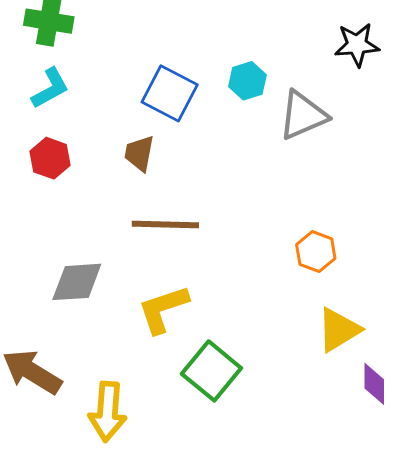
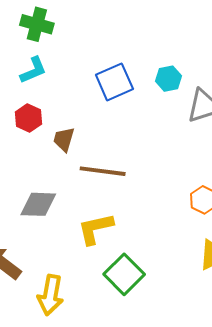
blue square: (170, 93) -> (114, 82), turned 33
brown trapezoid: (139, 153) -> (64, 139), moved

